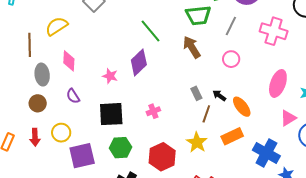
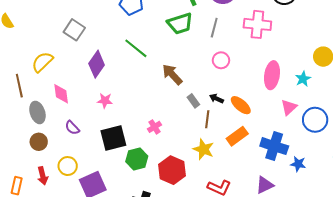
brown arrow: (192, 47) -> (172, 75), moved
purple diamond: (139, 62) -> (97, 64), moved
green hexagon: (121, 148) -> (137, 159), moved

